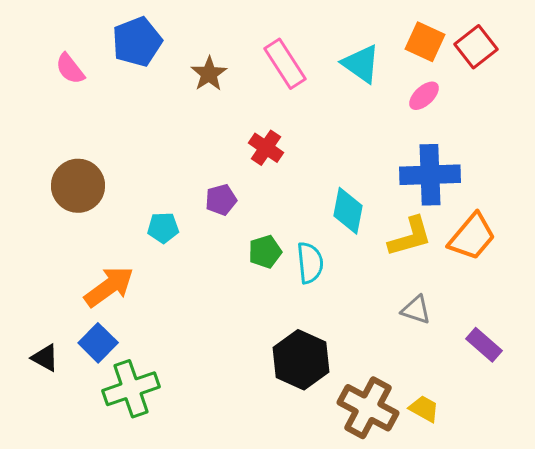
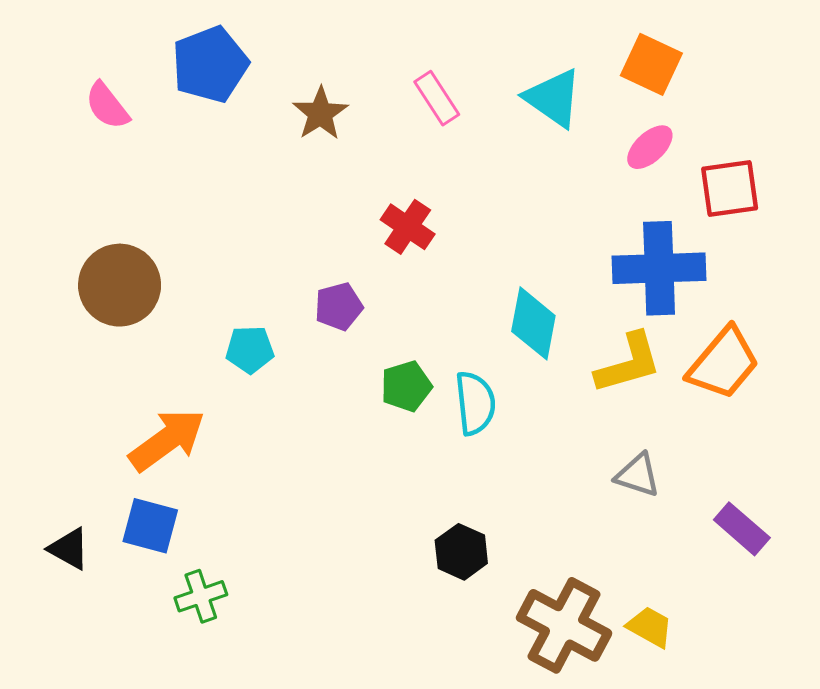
red square: (476, 47) -> (730, 189), moved, turned 30
pink rectangle: (285, 64) -> (437, 98), size x0.7
blue square: (98, 343) -> (150, 526), turned -30
black hexagon: (301, 360) -> (461, 552), size x0.6
green cross: (131, 389) -> (201, 596), size x0.6

